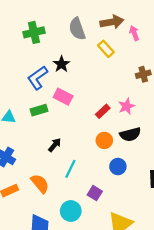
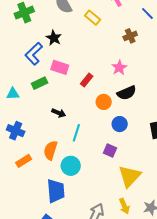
red rectangle: (103, 111) -> (87, 80), moved
black arrow: (55, 145) -> (59, 113), turned 80
orange semicircle: (40, 184) -> (50, 150), turned -114
purple square: (95, 193) -> (110, 151), moved
cyan circle: (71, 211) -> (71, 166), moved

